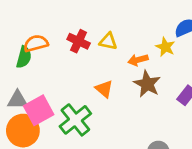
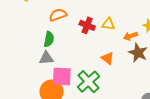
orange semicircle: (36, 43) -> (58, 15), moved
gray triangle: (18, 100) -> (46, 58), moved
pink square: (39, 110) -> (62, 76), turned 35

